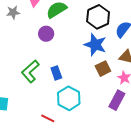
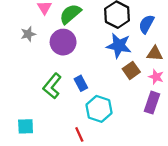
gray star: (13, 12) -> (28, 34), moved
purple circle: (46, 34) -> (63, 42), size x1.5
red line: (48, 118) -> (79, 134), turned 48

